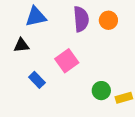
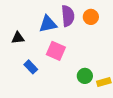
blue triangle: (36, 17) -> (48, 24), moved
pink square: (67, 61) -> (56, 51), turned -30

